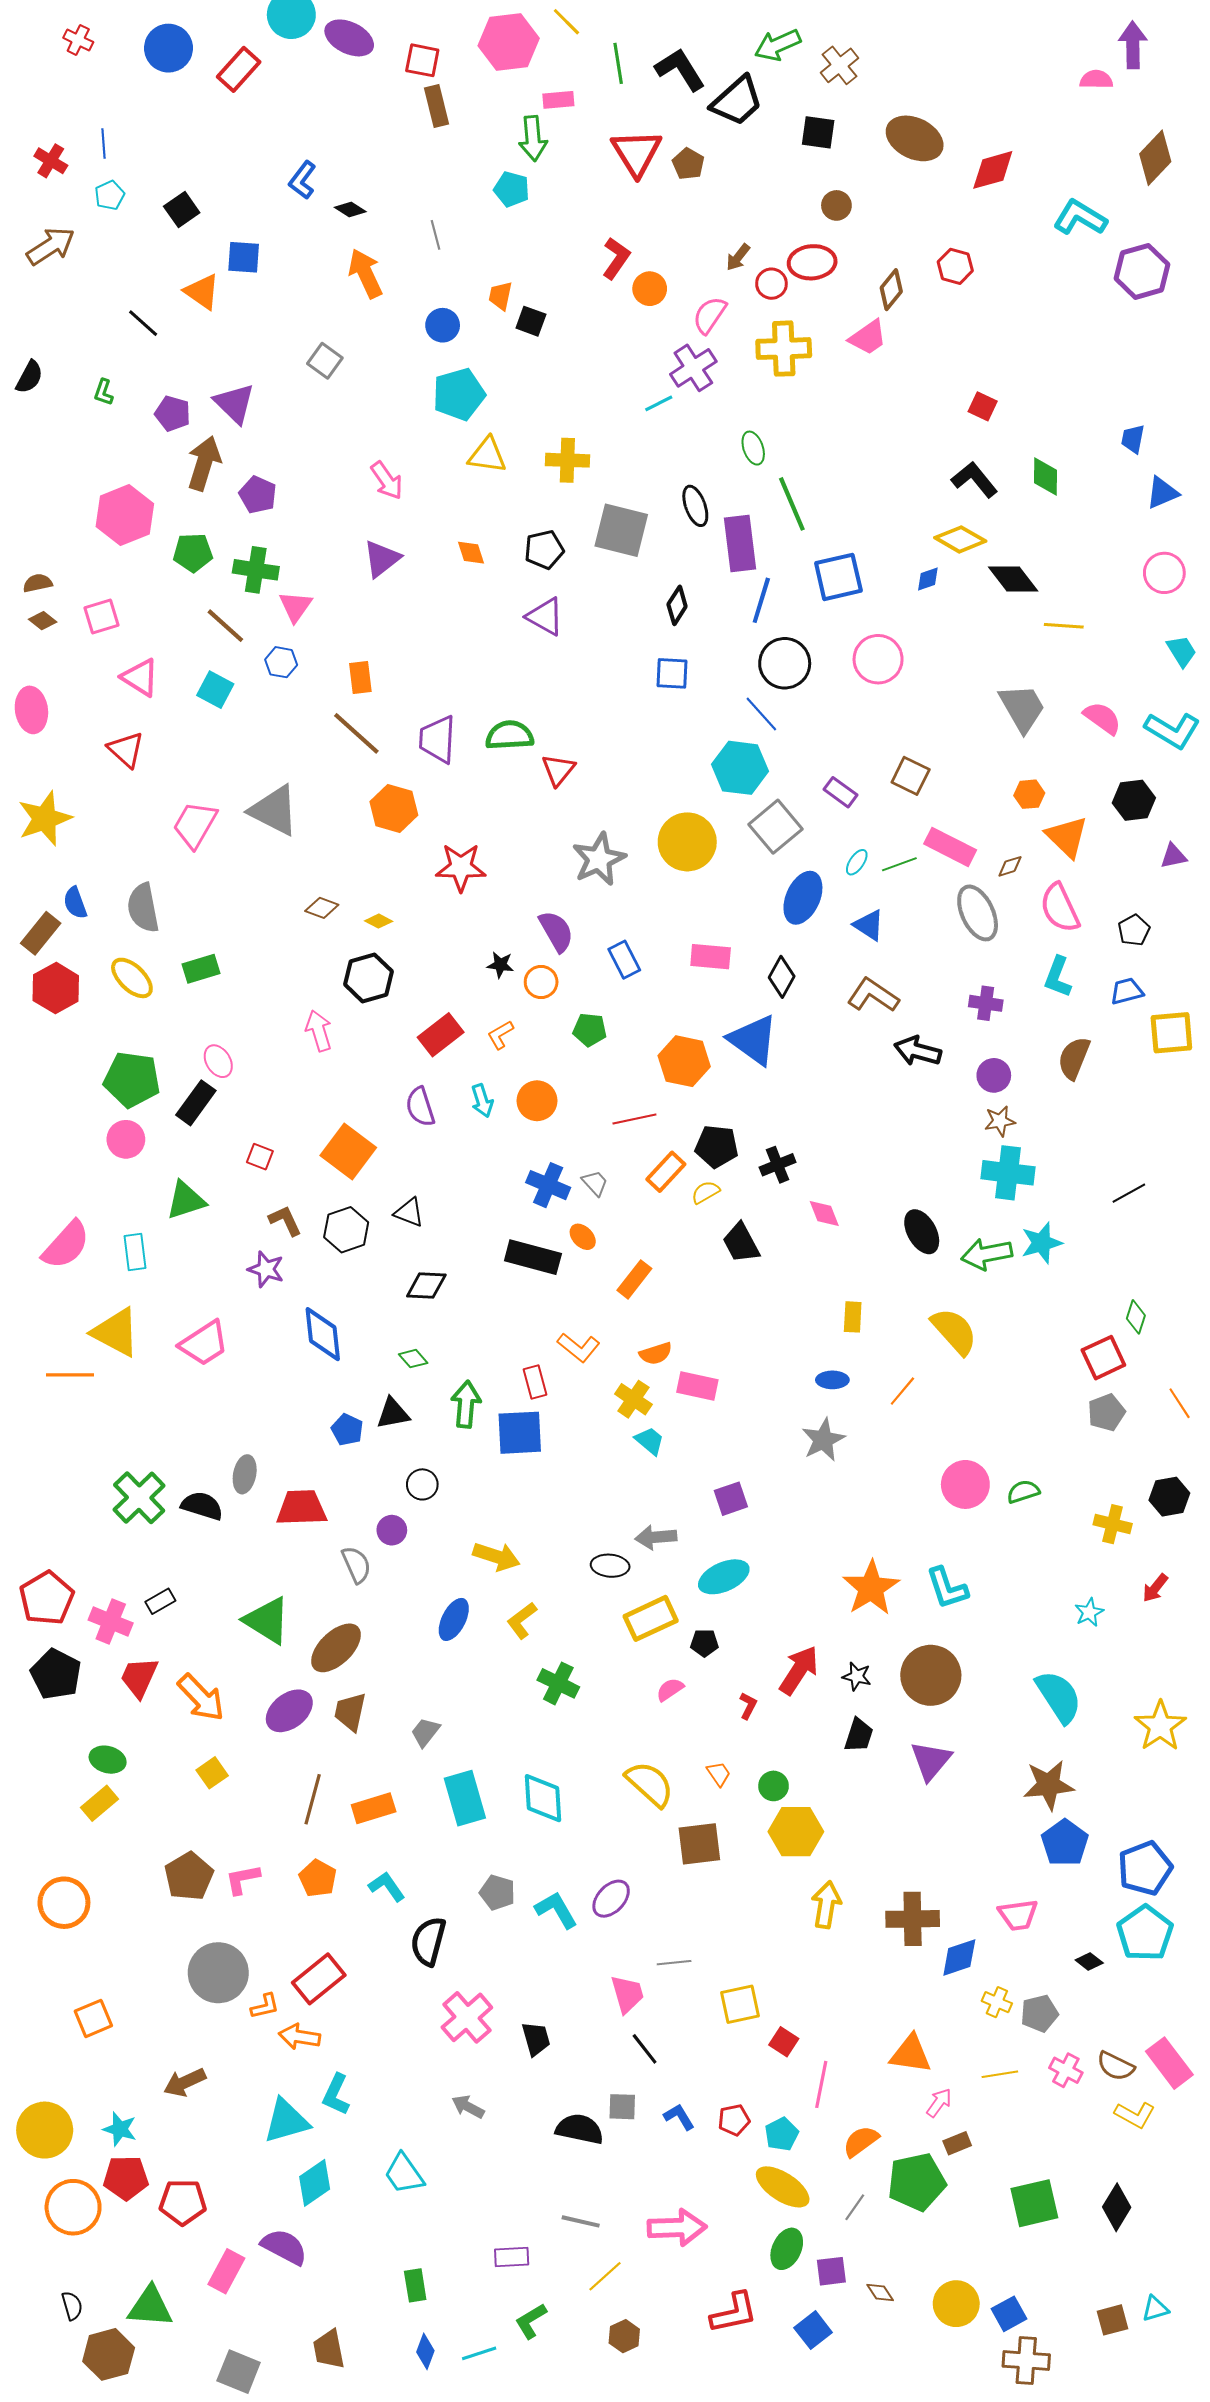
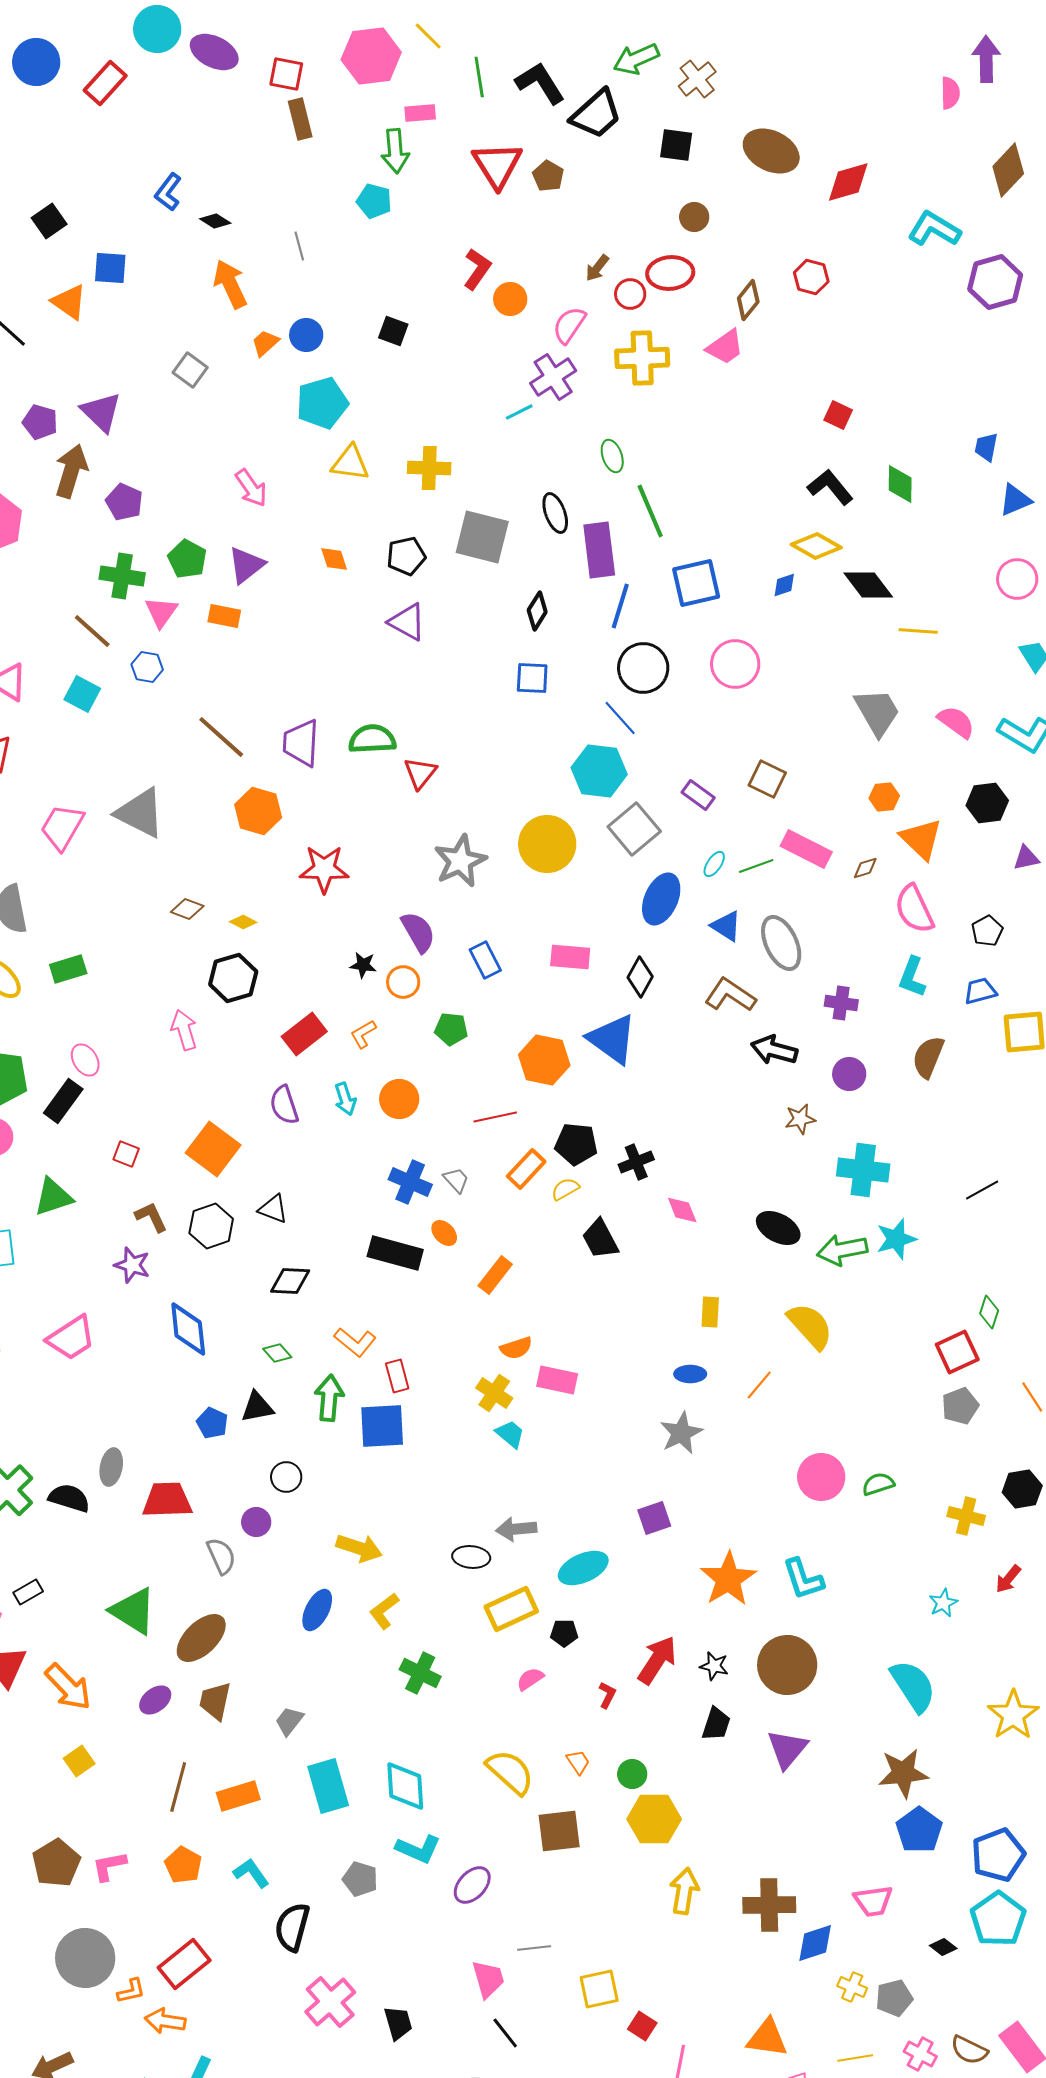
pink semicircle: (1096, 80) -> (950, 93), turned 88
orange trapezoid: (500, 296) -> (265, 343), moved, turned 36
green pentagon: (193, 553) -> (187, 559), moved, turned 30
orange rectangle: (360, 677) -> (224, 616), moved, turned -72
gray ellipse: (978, 913) -> (781, 943), moved
brown star: (1000, 1121) -> (800, 1119), moved
black ellipse: (922, 1232) -> (778, 1228), turned -33
orange L-shape: (579, 1347) -> (355, 1342), moved
purple square: (731, 1499) -> (654, 1518), moved
purple ellipse: (289, 1711) -> (155, 1700), size x0.7
cyan L-shape: (556, 1910) -> (418, 1849), moved, turned 144

